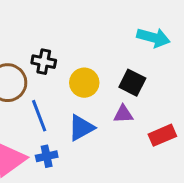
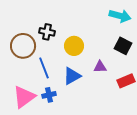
black square: (132, 83) -> (123, 46), moved

